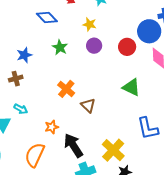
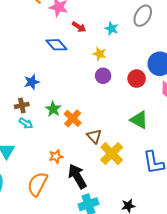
green star: (60, 47) -> (53, 109), moved
cyan arrow: (21, 109) -> (26, 123), moved
yellow cross: (113, 150) -> (112, 154), moved

